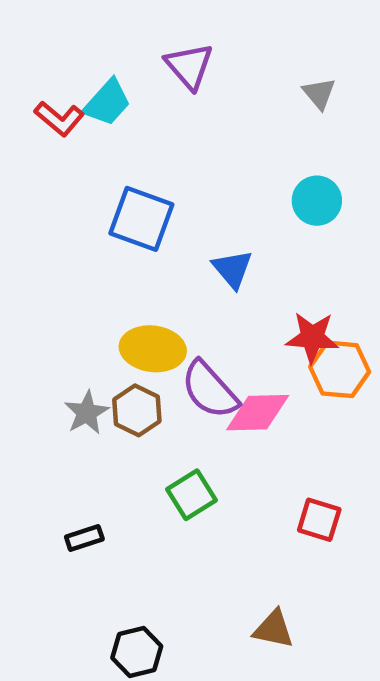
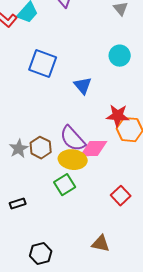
yellow ellipse: (153, 349) -> (73, 160), moved
red square: (319, 520) -> (121, 196), turned 30

